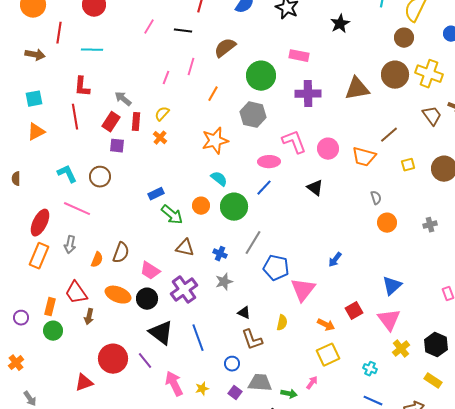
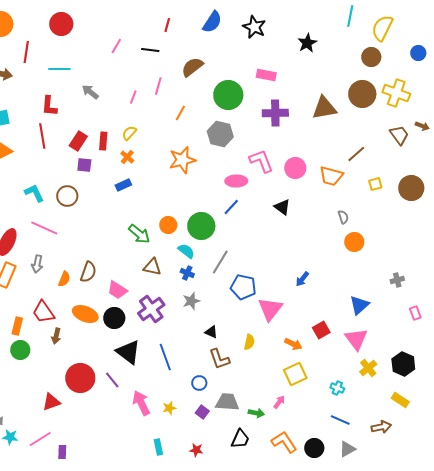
gray arrow: (123, 99) -> (90, 92), moved
cyan semicircle: (219, 179) -> (186, 251), moved
blue rectangle: (156, 194) -> (123, 185), moved
gray cross: (430, 225) -> (397, 280), moved

